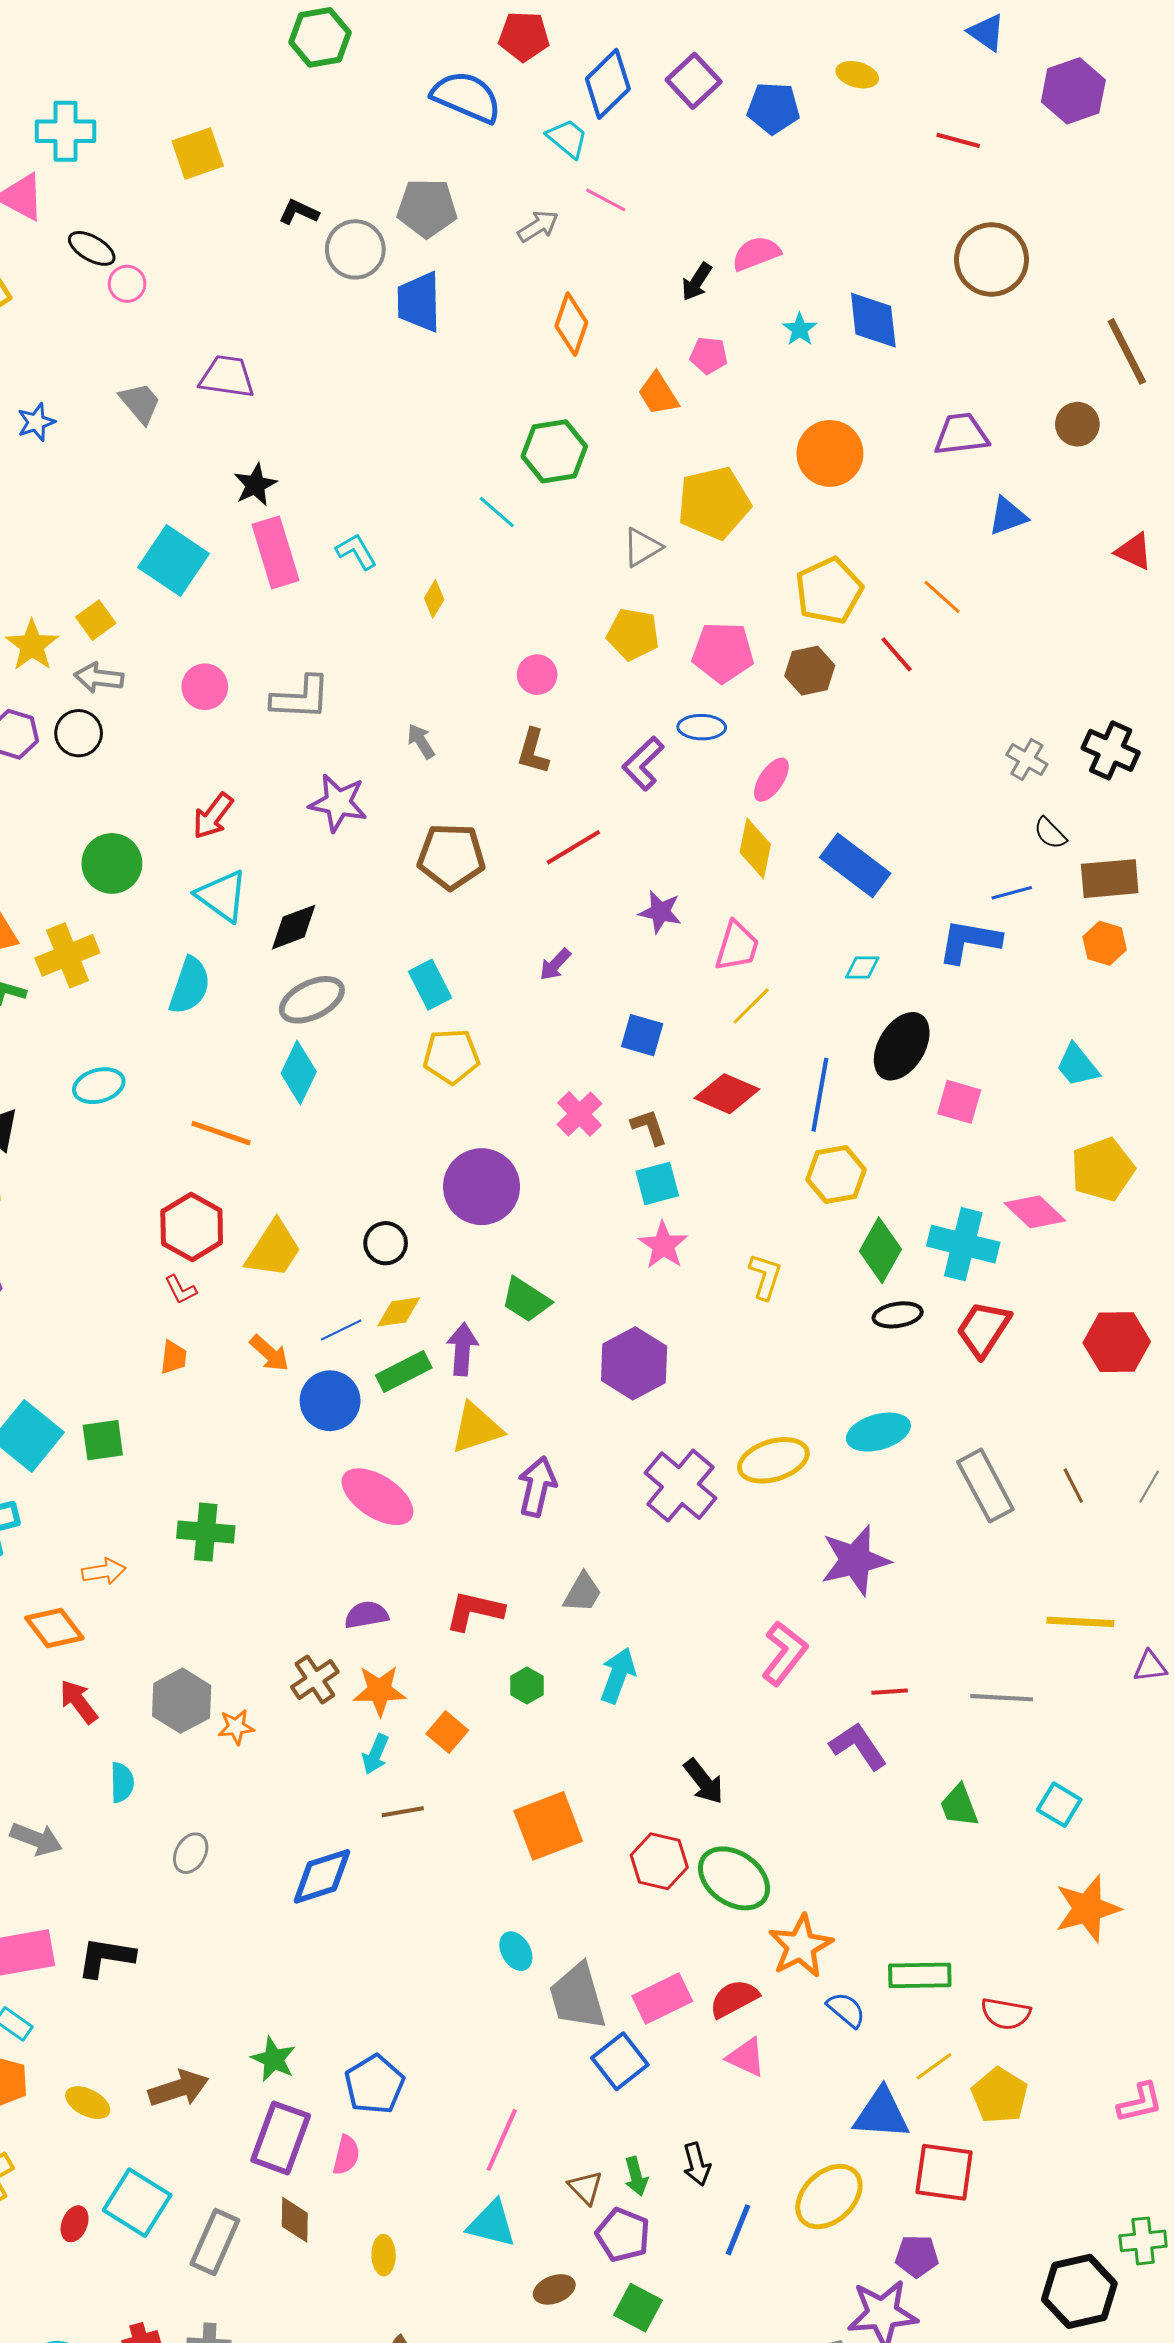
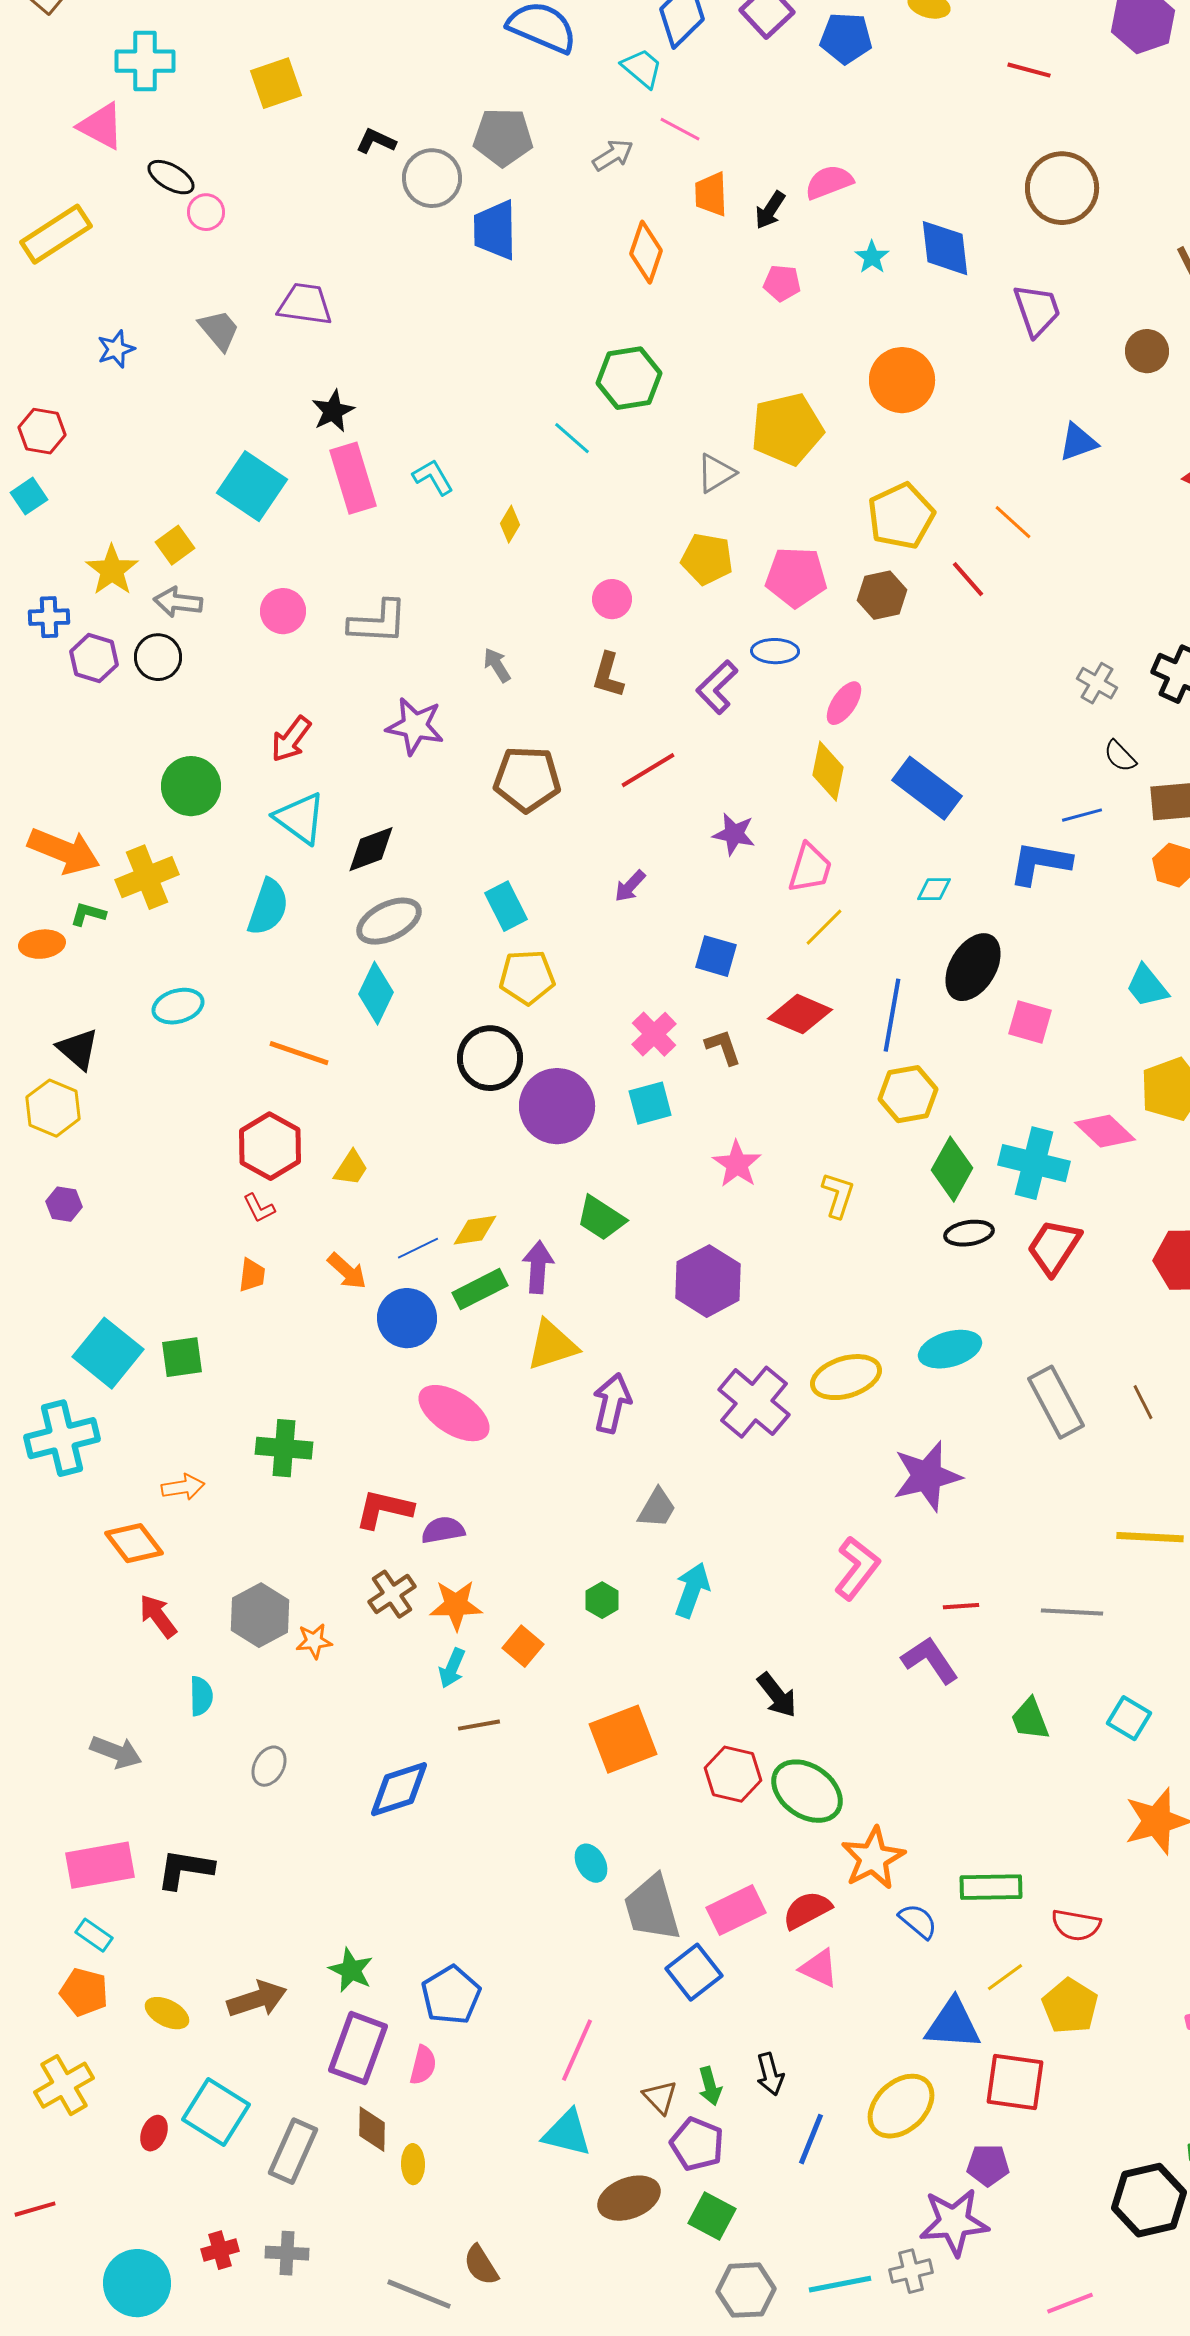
orange trapezoid: (658, 394) -> (711, 194), moved, turned 30
purple trapezoid: (961, 434) -> (1037, 310), moved, turned 78
cyan square: (657, 1184) -> (650, 1103), moved
black circle: (386, 1243) -> (490, 1058), moved, size x1.5
yellow trapezoid: (273, 1249) -> (351, 1168), size x0.6
red L-shape: (474, 1611) -> (384, 1509), moved
yellow ellipse: (384, 2255) -> (413, 2164), moved
brown ellipse: (554, 2289) -> (629, 2198), size x1.5

